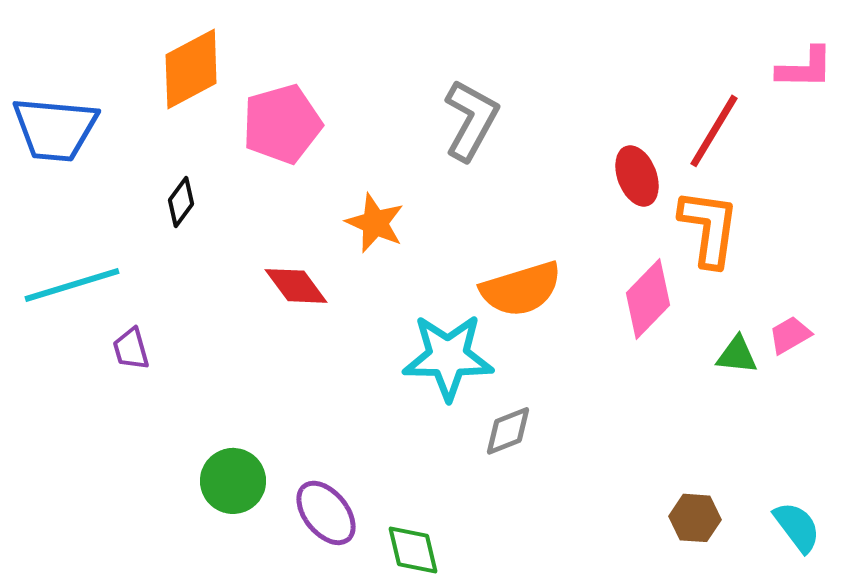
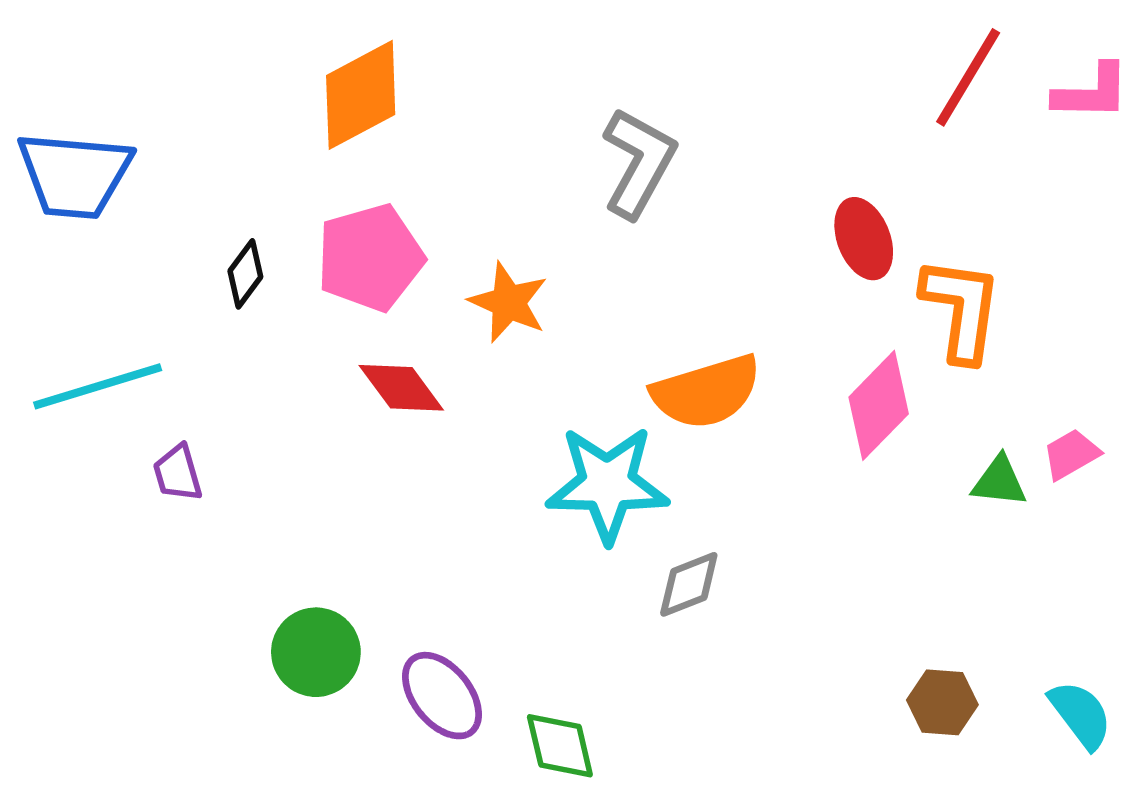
orange diamond: (191, 69) -> (361, 95), moved
pink pentagon: (282, 124) -> (370, 258), moved
red line: (714, 131) -> (968, 77), moved

